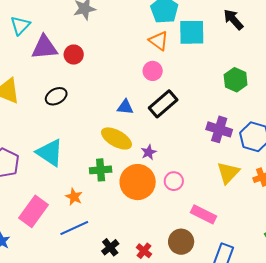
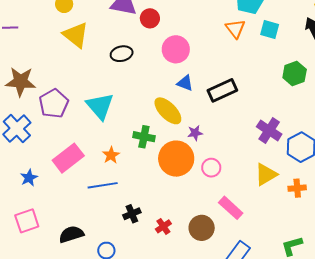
cyan square: (192, 32) -> (270, 30), size x0.7
pink circle: (153, 71) -> (176, 49), moved, size x1.4
green hexagon: (236, 80) -> (295, 74), moved

